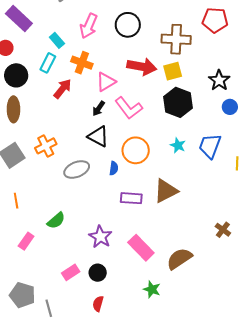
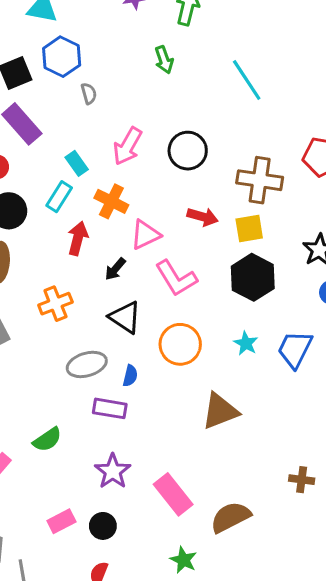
red arrow: (142, 67) -> (203, 217), size x0.7
red arrow: (63, 89) -> (78, 238), turned -30
black arrow: (99, 108) -> (115, 269), moved
orange cross: (46, 146) -> (55, 304), moved
blue semicircle: (114, 168) -> (130, 376), moved
purple rectangle: (131, 198) -> (110, 408), moved
brown cross: (223, 230) -> (302, 480), turned -35

